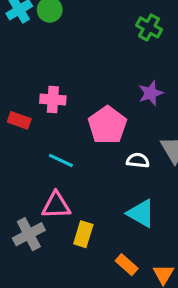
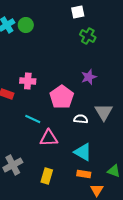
pink triangle: (56, 205) -> (49, 138), moved
yellow rectangle: (83, 234) -> (47, 176), moved
orange rectangle: (127, 265) -> (84, 174), moved, turned -32

